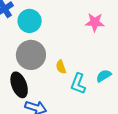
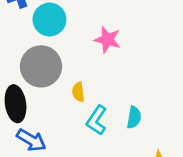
pink star: (95, 22) -> (107, 40), moved
cyan semicircle: (104, 76) -> (134, 117), turned 119

